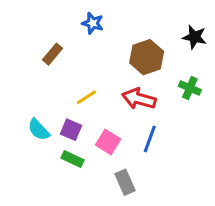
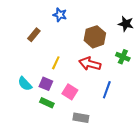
yellow line: (86, 97) -> (56, 63), turned -32
blue line: (150, 139) -> (107, 90), moved
gray rectangle: (125, 182) -> (81, 118), turned -56

